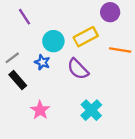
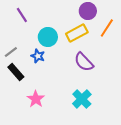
purple circle: (110, 12) -> (88, 11), moved
orange line: (120, 50) -> (107, 28), moved, turned -66
purple semicircle: (78, 69) -> (84, 62), moved

